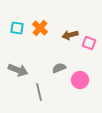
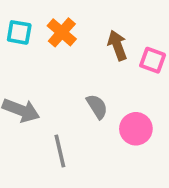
brown arrow: (70, 35) -> (117, 45), turned 84
gray semicircle: (59, 68) -> (97, 107), turned 80

